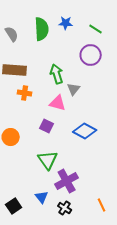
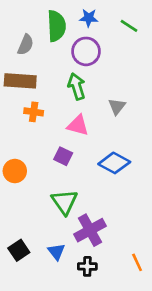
gray semicircle: (12, 34) -> (26, 45), moved, turned 56
purple circle: (91, 55) -> (86, 51), moved
gray triangle: (74, 89) -> (117, 107), moved
black square: (14, 206) -> (19, 250), moved
black cross: (65, 208) -> (87, 266), turned -32

